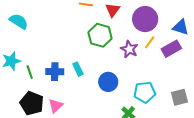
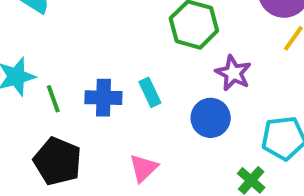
purple star: (129, 49) -> (233, 73), moved
pink triangle: (56, 106) -> (143, 168), moved

